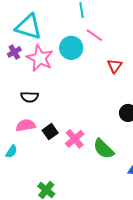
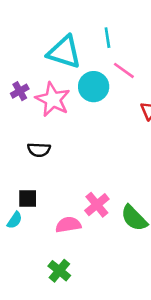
cyan triangle: (29, 27) -> (64, 52), moved
pink semicircle: (26, 125) -> (68, 225), moved
black square: (50, 132) -> (28, 199), moved, turned 35

